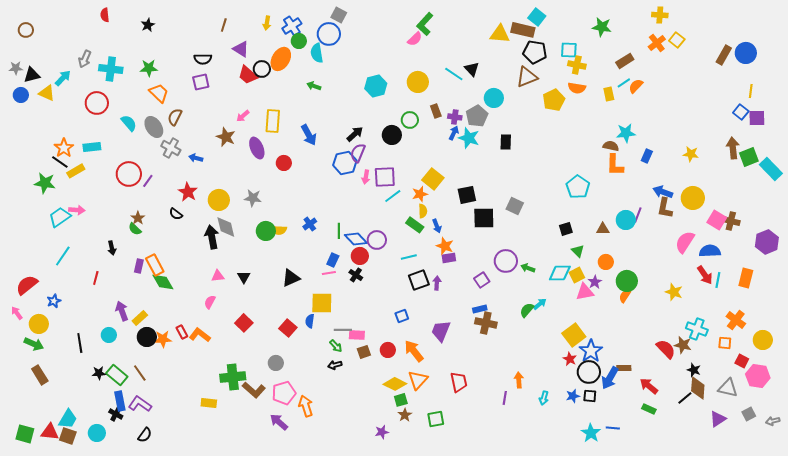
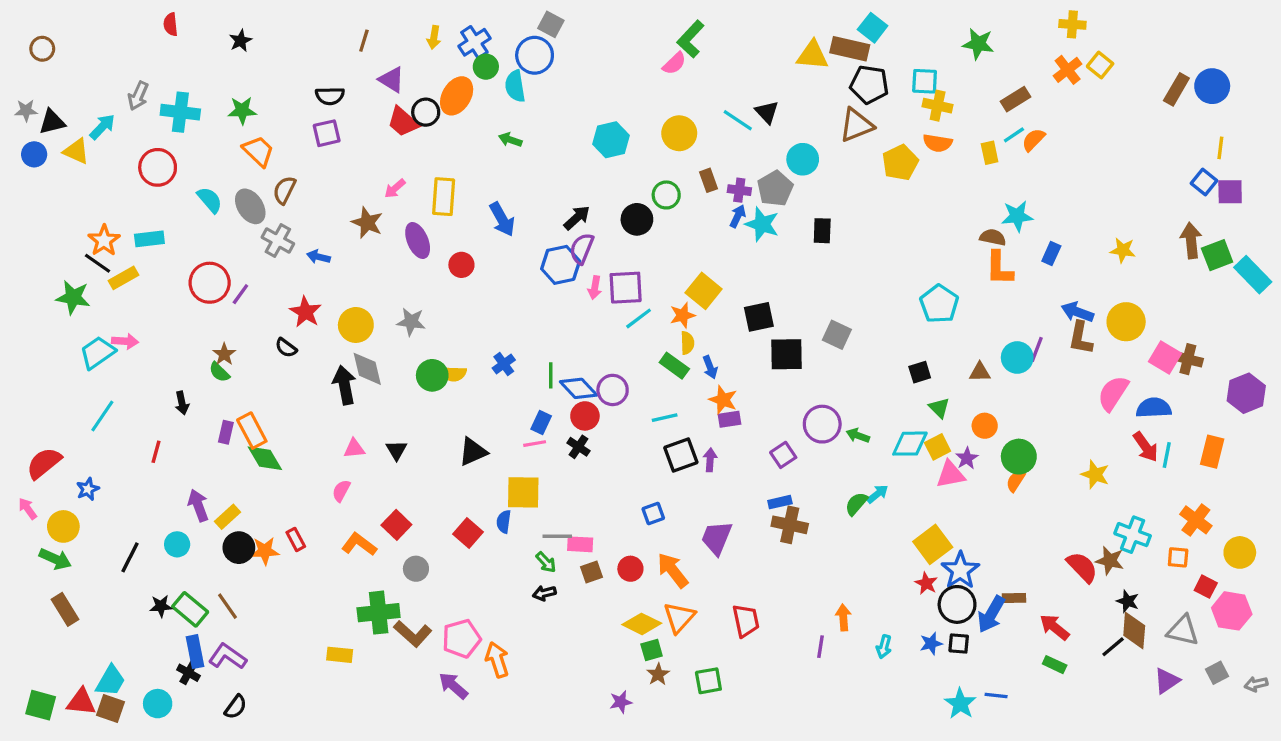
orange L-shape: (200, 335) -> (359, 544), moved
black line: (80, 343) -> (130, 557), turned 36
gray circle: (276, 363) -> (416, 569), moved

